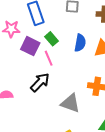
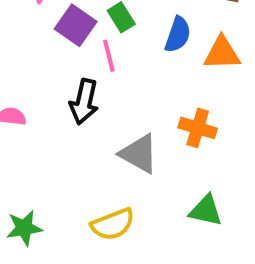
black arrow: (40, 82) -> (84, 102), turned 140

